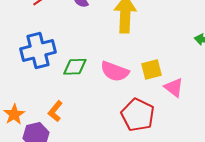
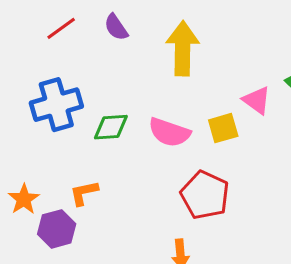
pink triangle: (174, 87) -> (257, 100), moved
orange L-shape: (55, 111) -> (84, 193), turned 40

